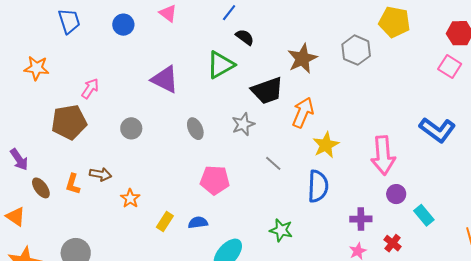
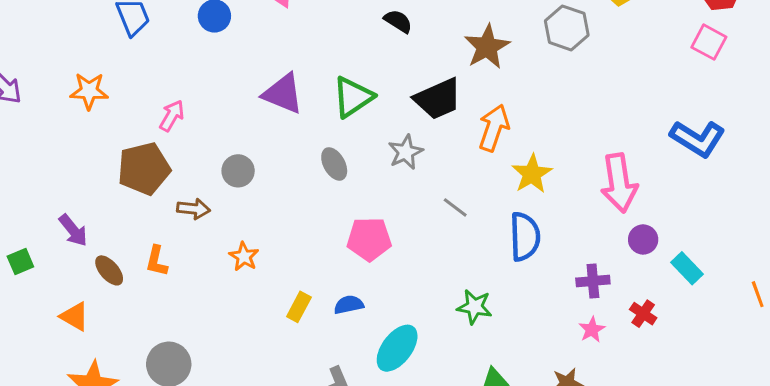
green triangle: (221, 65) -> (353, 97), moved
brown arrow: (101, 174) -> (194, 209), moved
orange star: (130, 198) -> (244, 257), moved

